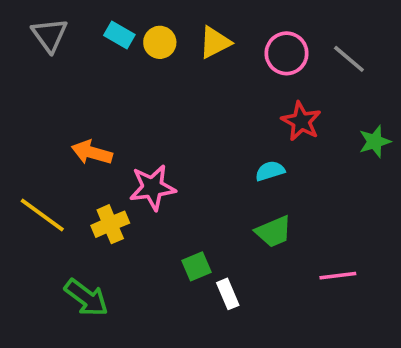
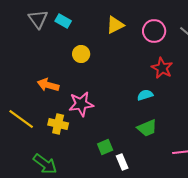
gray triangle: (50, 35) -> (38, 19), moved
yellow circle: (160, 42) -> (81, 54), moved
yellow cross: (110, 224) -> (58, 124), turned 36

